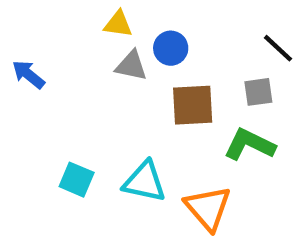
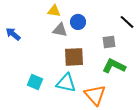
gray square: (258, 92) -> (109, 42), moved
brown square: (193, 105) -> (74, 57), moved

